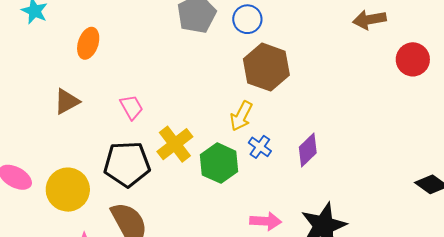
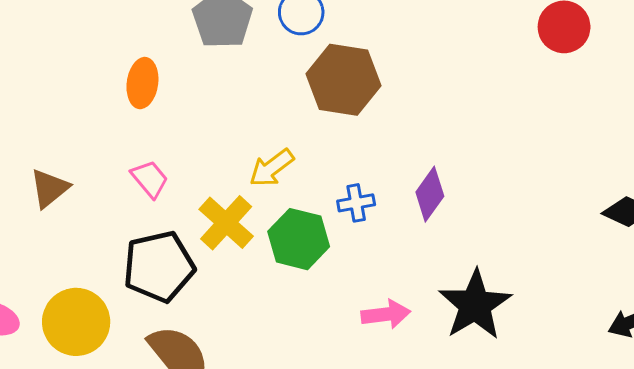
orange ellipse: (88, 43) -> (142, 83), moved
yellow arrow: (241, 116) -> (272, 168), moved, turned 36
blue cross: (260, 147) -> (356, 203), turned -35

